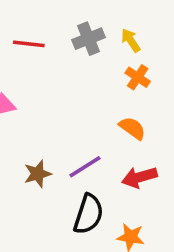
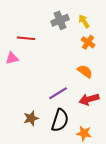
red line: (29, 44) -> (26, 38), moved
brown star: (38, 174) -> (31, 118), moved

